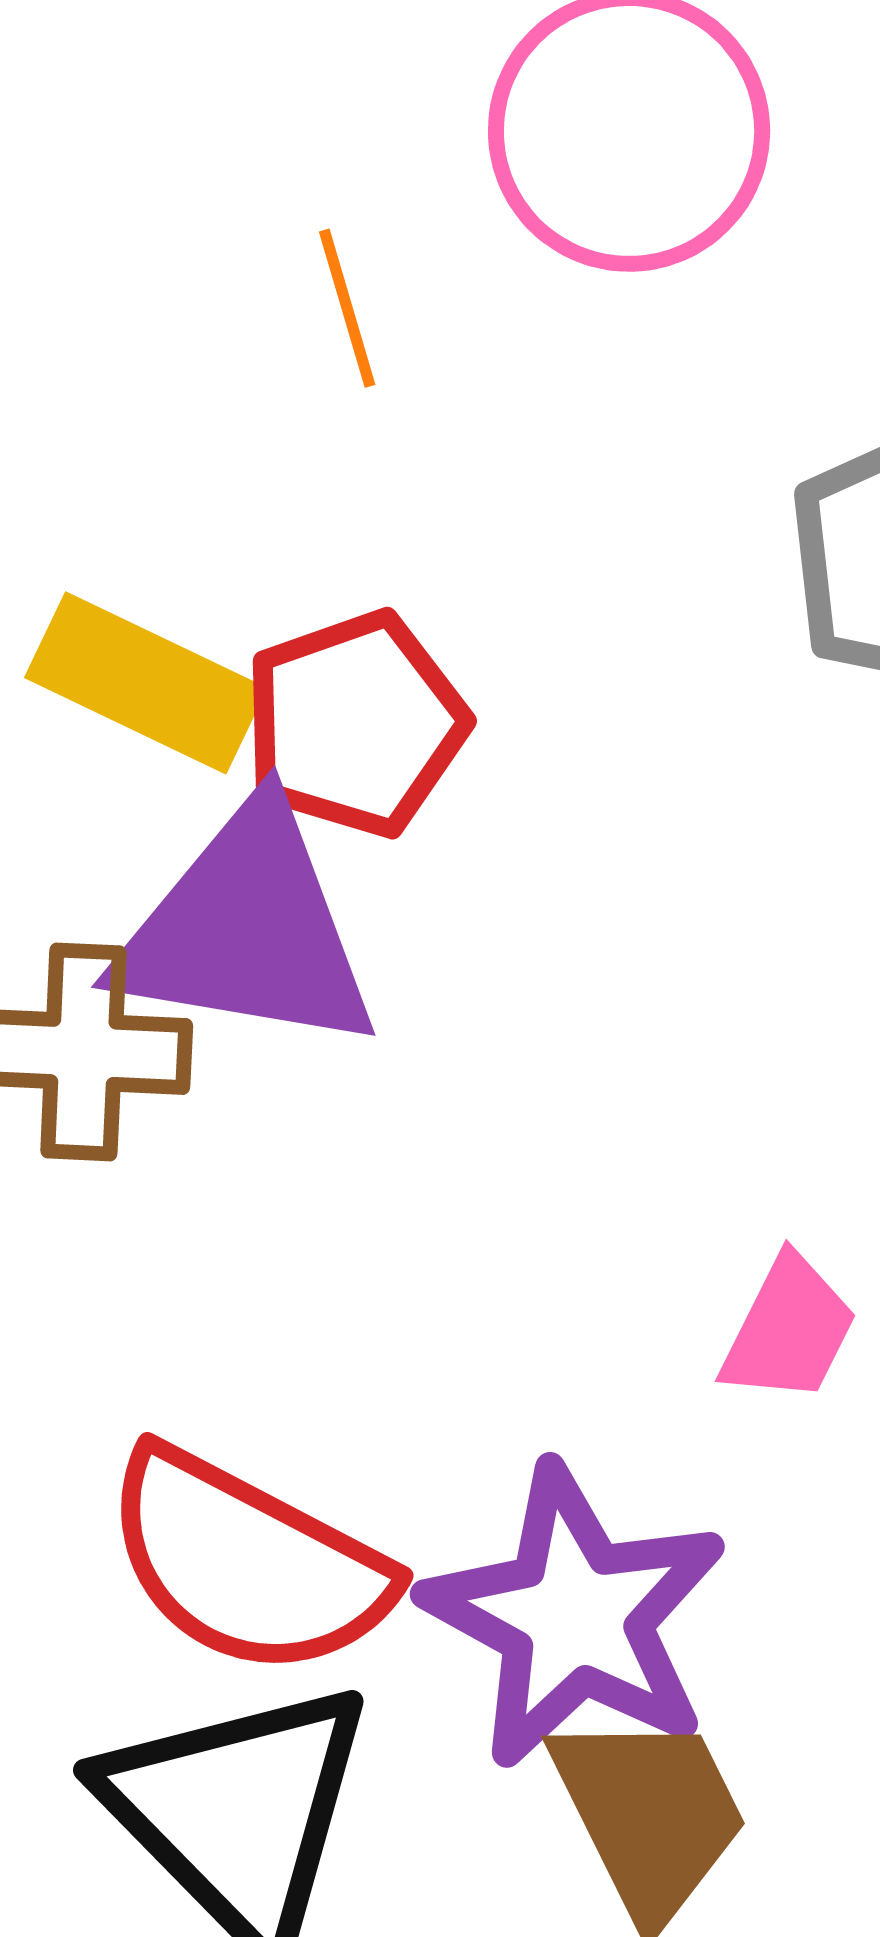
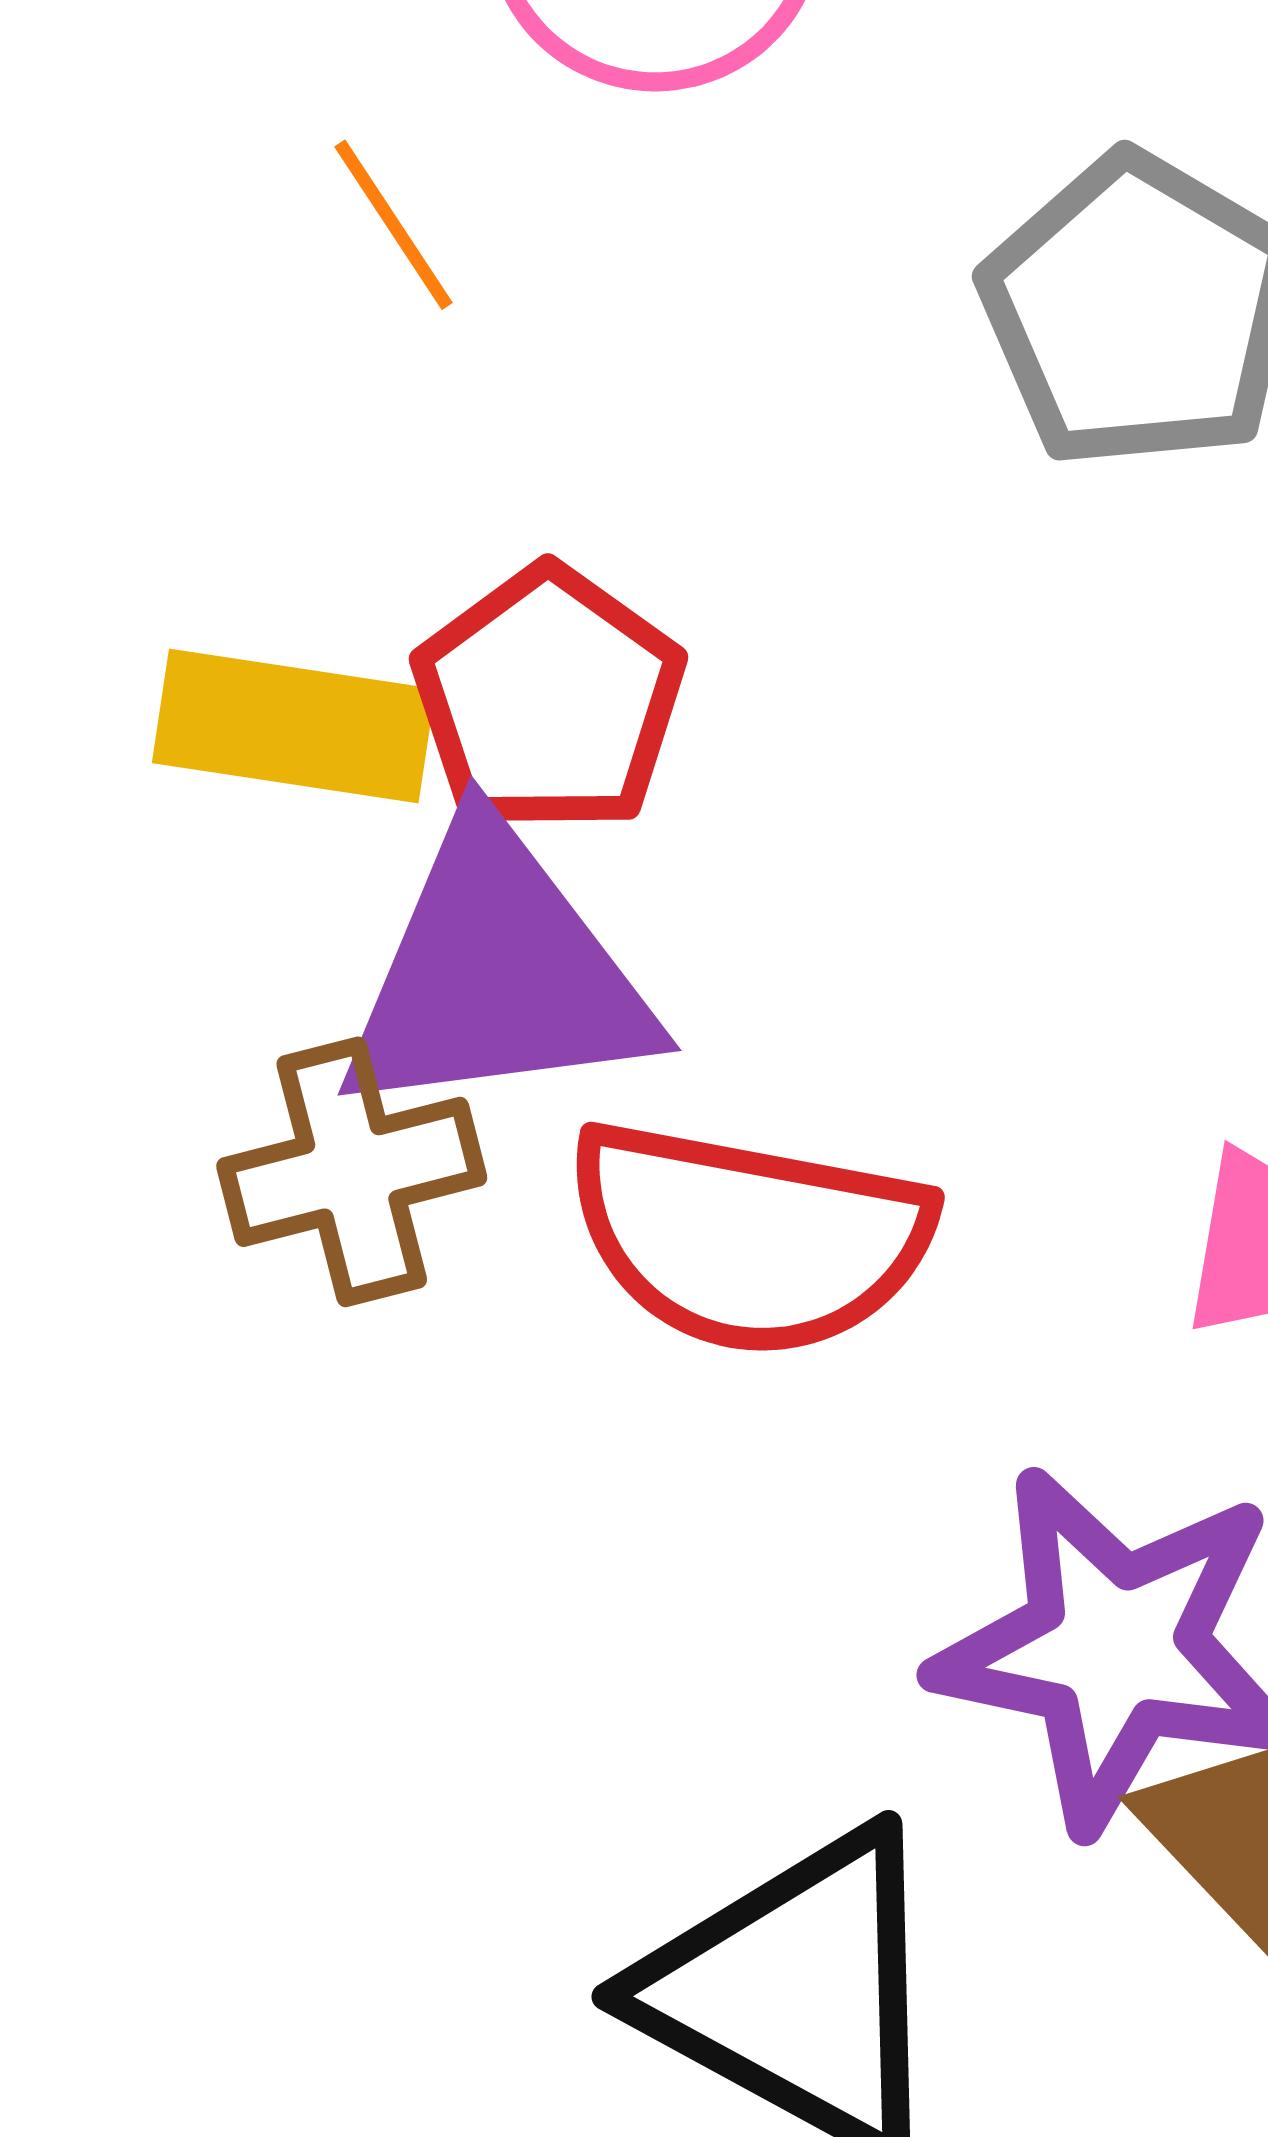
red semicircle: (247, 1563) -> (749, 1238), moved

